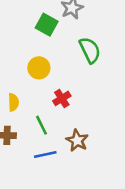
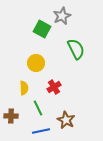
yellow semicircle: (13, 102) -> (24, 88), moved

